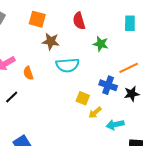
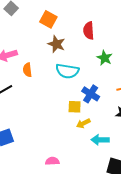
blue cross: (108, 85) -> (91, 94), moved
yellow square: (83, 98) -> (75, 107), turned -32

